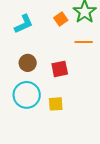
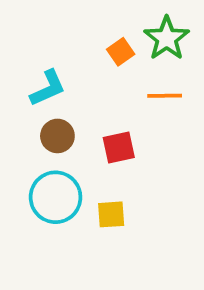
cyan L-shape: (24, 24) -> (48, 88), moved

